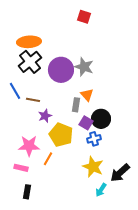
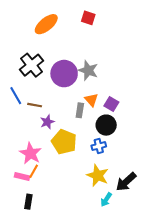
orange ellipse: (29, 42) -> (46, 24), moved, turned -35
purple square: (86, 123) -> (111, 104), moved
pink star: (29, 146) -> (30, 153), turned 30
orange line: (48, 159) -> (34, 171), moved

